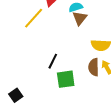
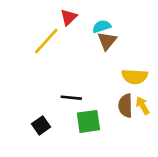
black line: (53, 61) -> (71, 98), turned 70
black square: (16, 95) -> (41, 125), moved

